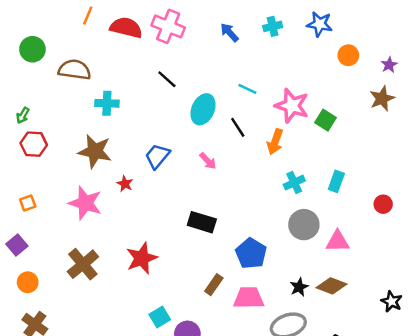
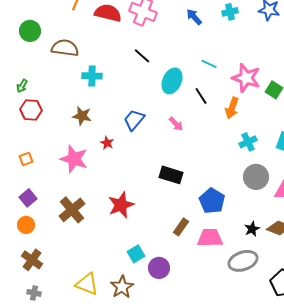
brown star: (95, 151) -> (82, 116), size x0.7
purple square: (17, 245) -> (28, 198), moved

